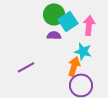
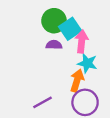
pink arrow: (89, 25) -> (82, 41), moved
purple line: (26, 67) -> (42, 102), moved

